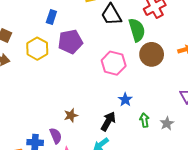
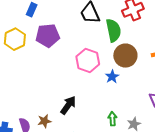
blue star: (125, 100) -> (112, 77), moved
brown star: (71, 115) -> (44, 121), moved
black arrow: (108, 121) -> (68, 105), moved

